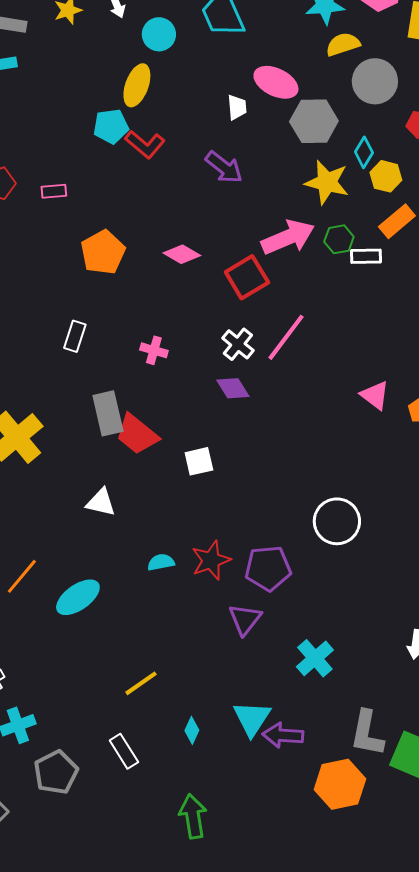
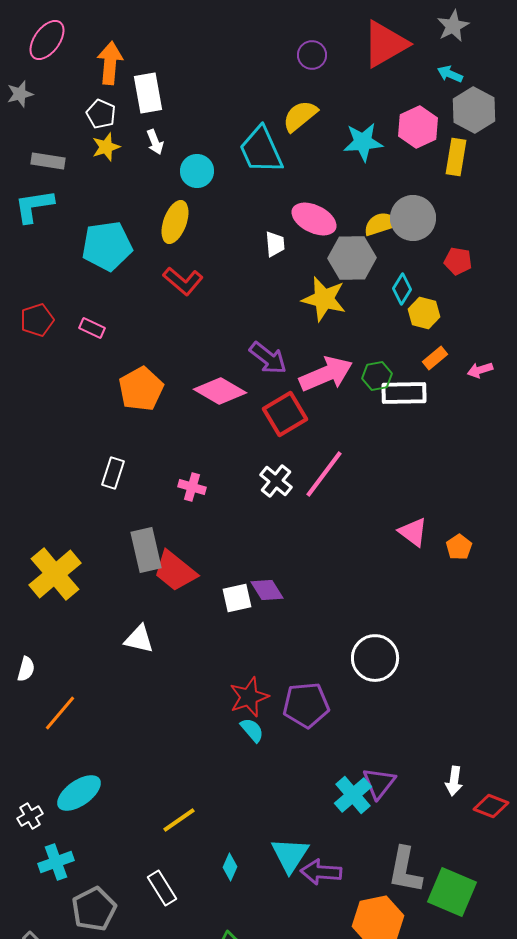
yellow semicircle: (343, 44) -> (381, 224), moved
cyan pentagon: (111, 126) -> (107, 246), moved, size x1.4
purple arrow: (224, 167) -> (268, 358), moved
yellow star: (327, 182) -> (324, 299), moved
pink rectangle: (54, 191) -> (92, 328), turned 30
orange rectangle: (397, 221) -> (435, 358), size x0.7
pink diamond: (182, 254) -> (220, 391), size x1.4
white rectangle: (366, 256) -> (404, 393), size x1.4
purple diamond: (233, 388) -> (267, 590), moved
cyan semicircle: (161, 562) -> (252, 730), moved, turned 60
cyan ellipse: (78, 597) -> (79, 793), moved
purple triangle: (245, 619) -> (379, 783), moved

